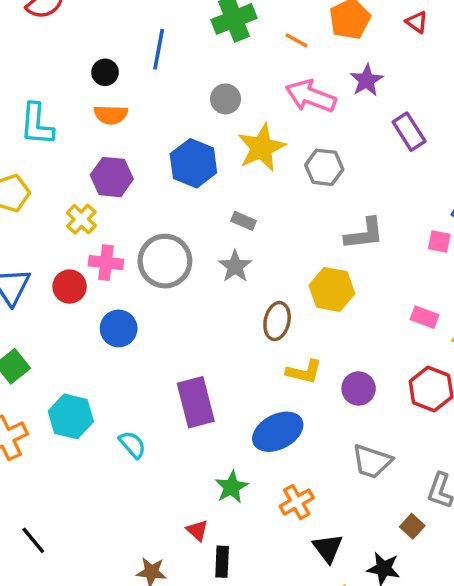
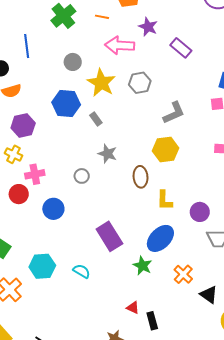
gray rectangle: (244, 221) -> (96, 119), moved, turned 48
gray circle: (165, 261) -> (82, 176), moved, size x0.5
yellow L-shape: (304, 372) -> (164, 200), turned 95
purple circle: (359, 389) -> (200, 212), moved
green star: (231, 487) -> (142, 266), moved

